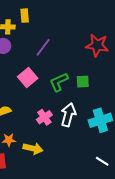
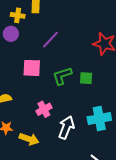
pink square: (28, 78) -> (32, 68), turned 36
white arrow: (68, 115) -> (66, 127), moved

